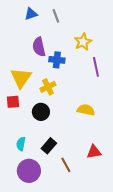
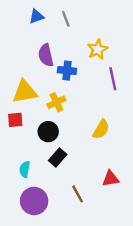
yellow triangle: (21, 78) -> (25, 92), turned 45
yellow semicircle: (86, 110) -> (101, 129), turned 108
black rectangle: (49, 146) -> (58, 158), moved

